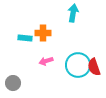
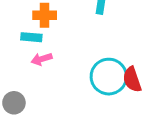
orange cross: (43, 33) -> (45, 15), moved
pink arrow: (46, 61) -> (42, 59), moved

